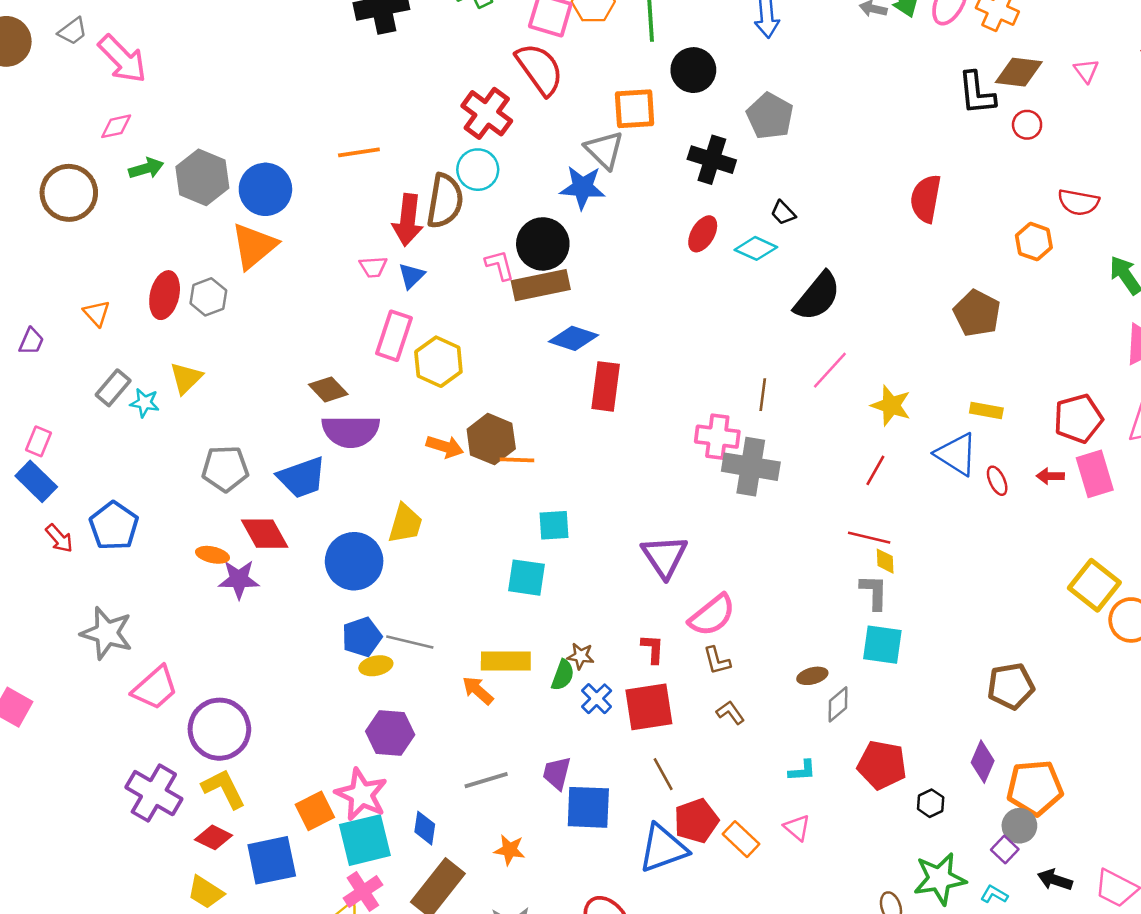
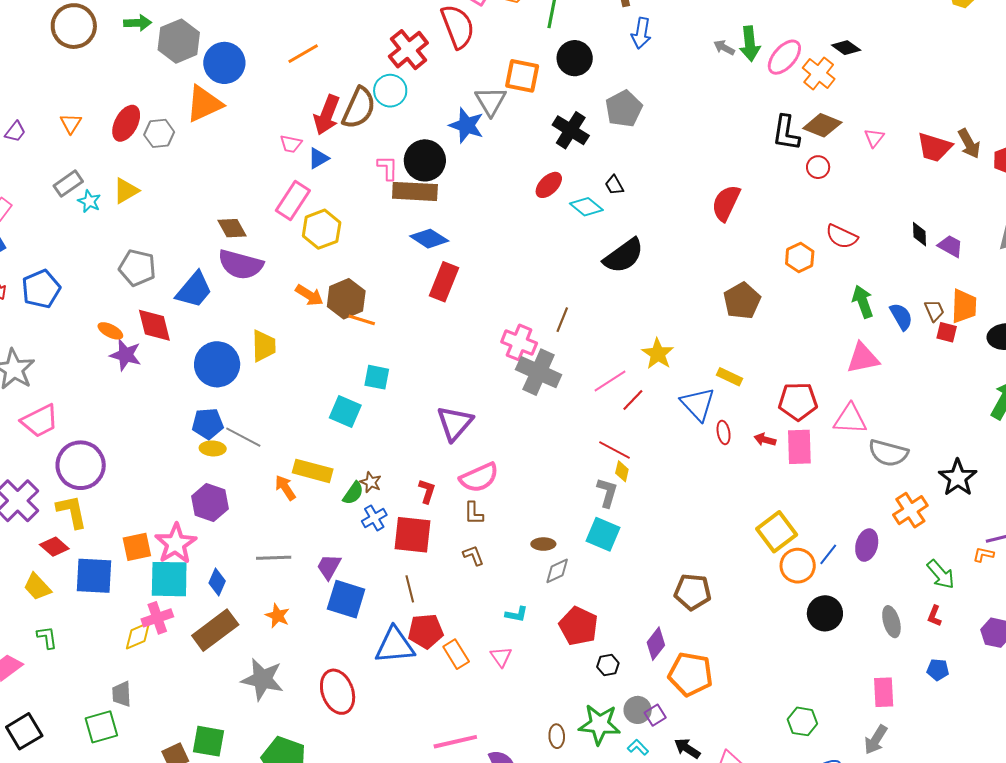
orange line: (359, 152) -> (303, 54), turned -36
pink line: (830, 370) -> (610, 381), moved
blue trapezoid: (302, 477) -> (194, 290), turned -45
yellow trapezoid: (405, 524) -> (264, 346), turned -32
gray circle: (1019, 826) -> (638, 710), moved

